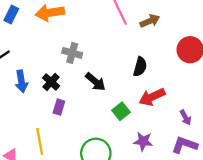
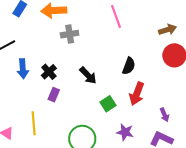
brown arrow: (150, 21) -> (167, 30), moved
gray cross: (72, 53) -> (70, 34), moved, turned -30
red arrow: (152, 97) -> (137, 94), turned -50

